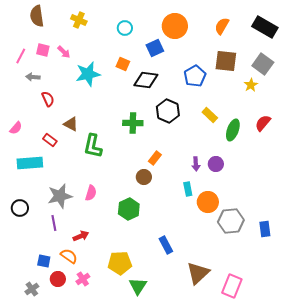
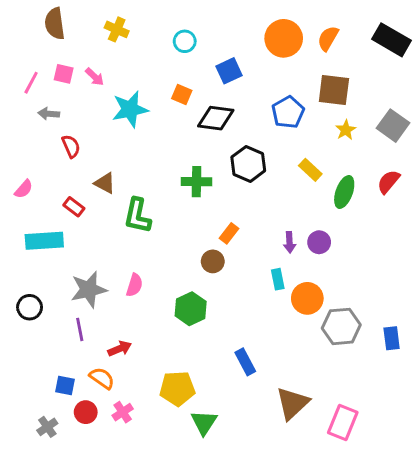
orange circle: (175, 26) -> (284, 38), moved
gray square: (263, 64) -> (393, 126), moved
yellow star: (251, 85) -> (346, 130), moved

